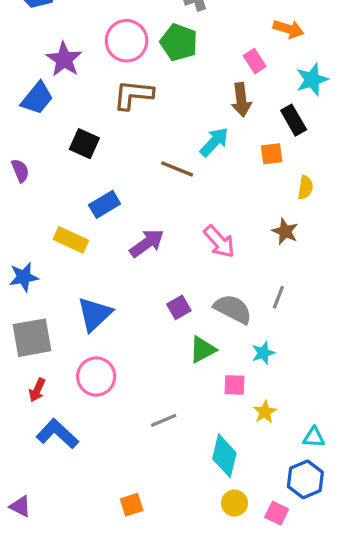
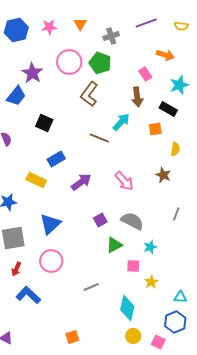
brown L-shape: (133, 95) -> (89, 94), moved, turned -60
black rectangle: (294, 120) -> (168, 109), turned -30
gray line: (278, 297) -> (176, 214), moved

